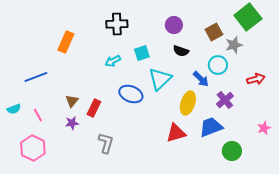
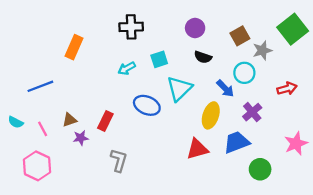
green square: (248, 17) -> (293, 29), moved
brown triangle: (72, 101) -> (69, 120), moved, turned 32
cyan semicircle: (14, 109) -> (16, 122), turned 48
pink star: (264, 128) -> (296, 143), size x1.5

